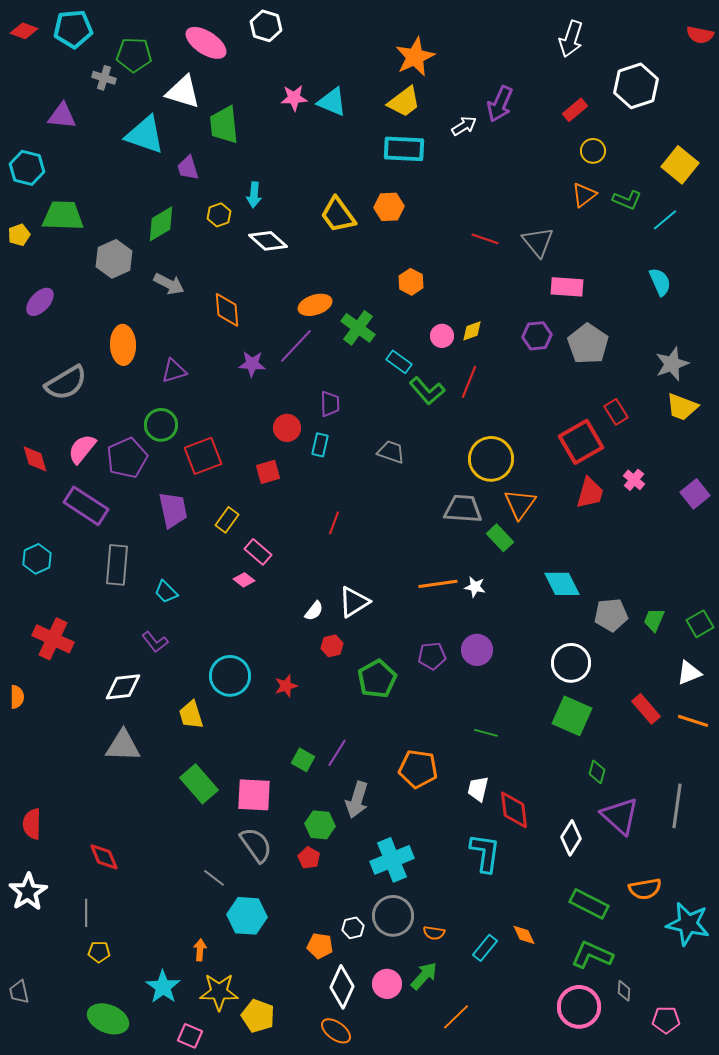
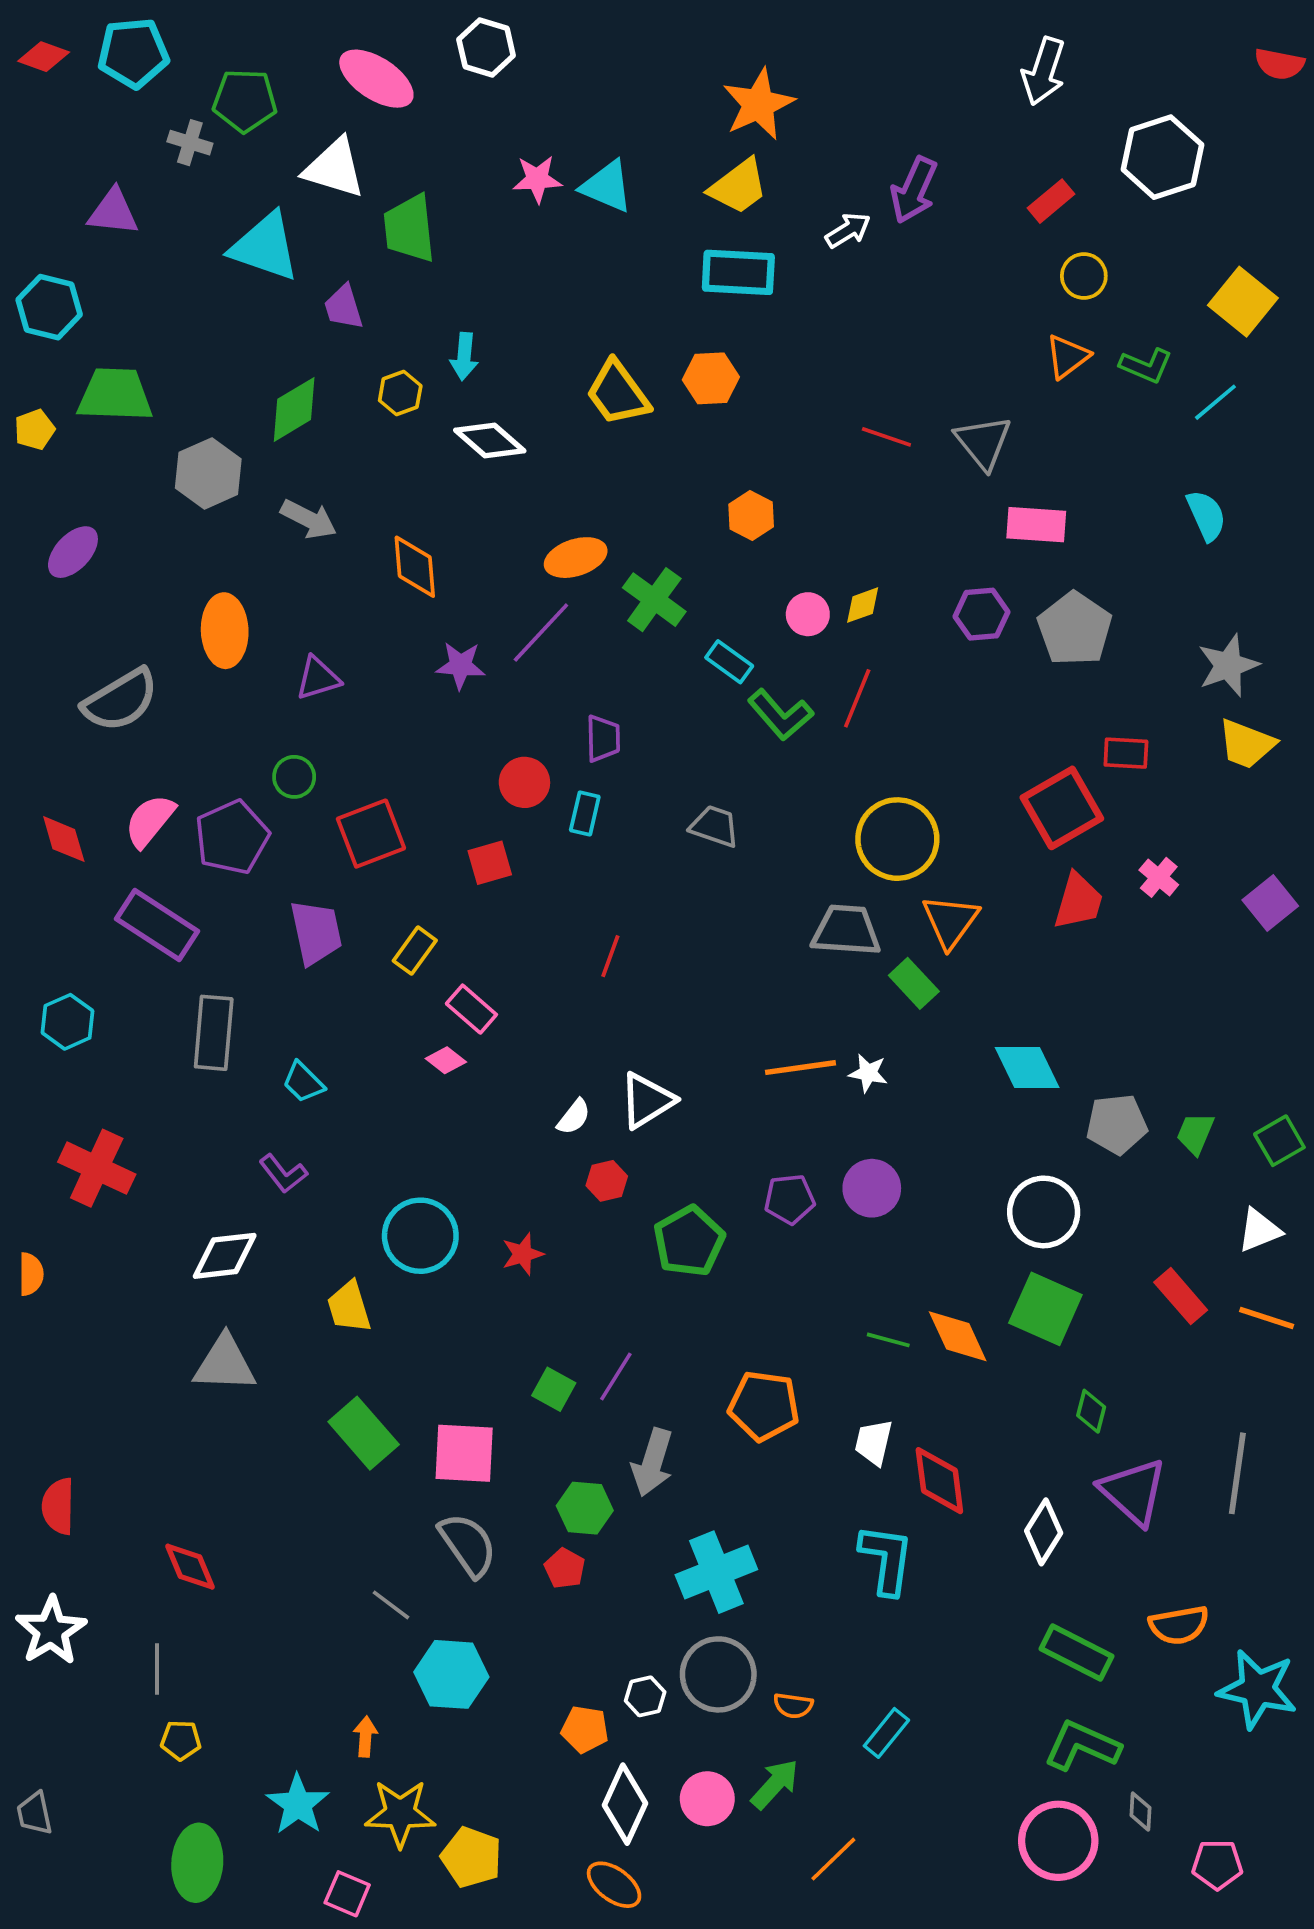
red rectangle: (616, 412) -> (1126, 753), turned -55
green circle: (161, 425) -> (294, 777), size x0.7
orange diamond: (524, 935) -> (958, 1336), moved, size x1.5
green ellipse: (108, 1019) -> (197, 1863), turned 72

